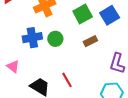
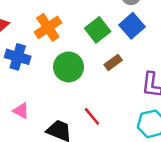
blue cross: (32, 38) -> (18, 57), moved, turned 36
green circle: (55, 39) -> (69, 67), size x1.5

